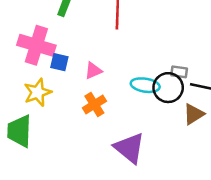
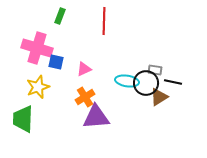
brown triangle: (194, 114) -> (159, 97), moved
purple triangle: (129, 148) -> (96, 117), moved, turned -44

